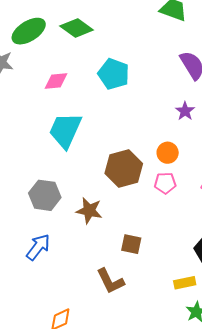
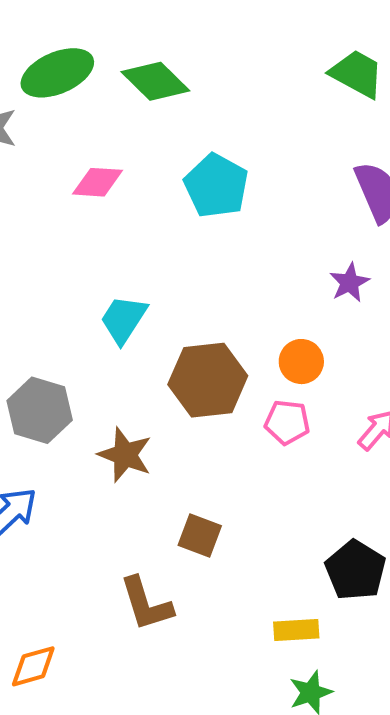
cyan trapezoid: (65, 130) -> (123, 319), moved, size x0.7

